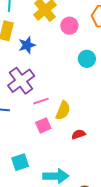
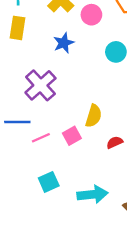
blue star: (27, 45) -> (64, 43), moved
pink line: (41, 101) -> (41, 138), moved

